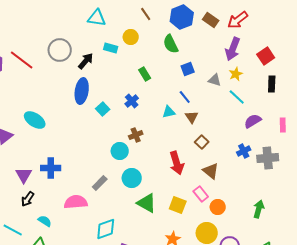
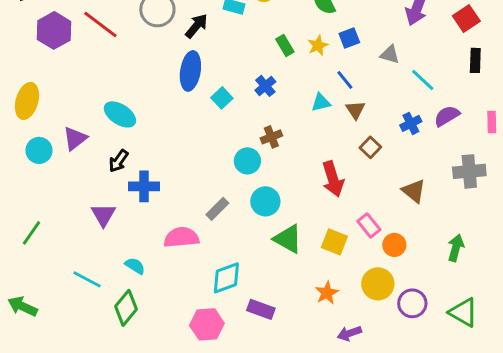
yellow star: (236, 74) -> (318, 45), moved
blue cross: (244, 151) -> (411, 123), moved
brown triangle: (211, 171) -> (414, 191), moved
purple triangle: (24, 175) -> (103, 215), moved
black arrow: (28, 199) -> (118, 161), moved

